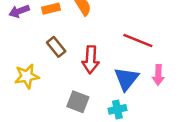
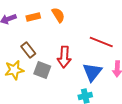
brown rectangle: (56, 47) -> (28, 50), moved
gray square: (78, 102) -> (42, 70), moved

